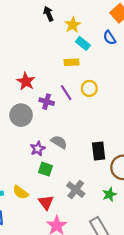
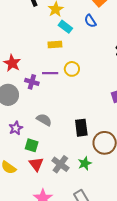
purple line: (66, 93) -> (50, 73), turned -56
purple star: (38, 149) -> (16, 128), moved
green star: (109, 194) -> (85, 163), moved
red triangle: (46, 202) -> (36, 164), moved

